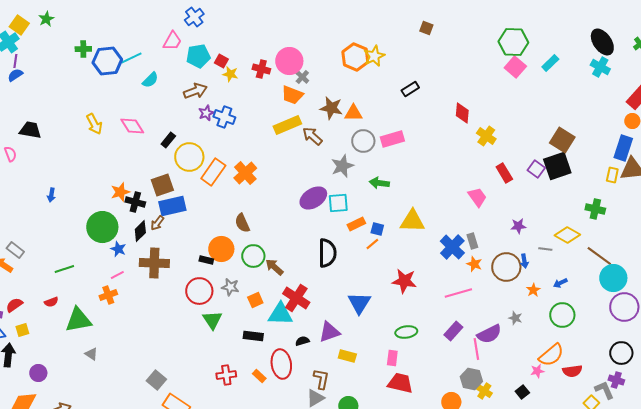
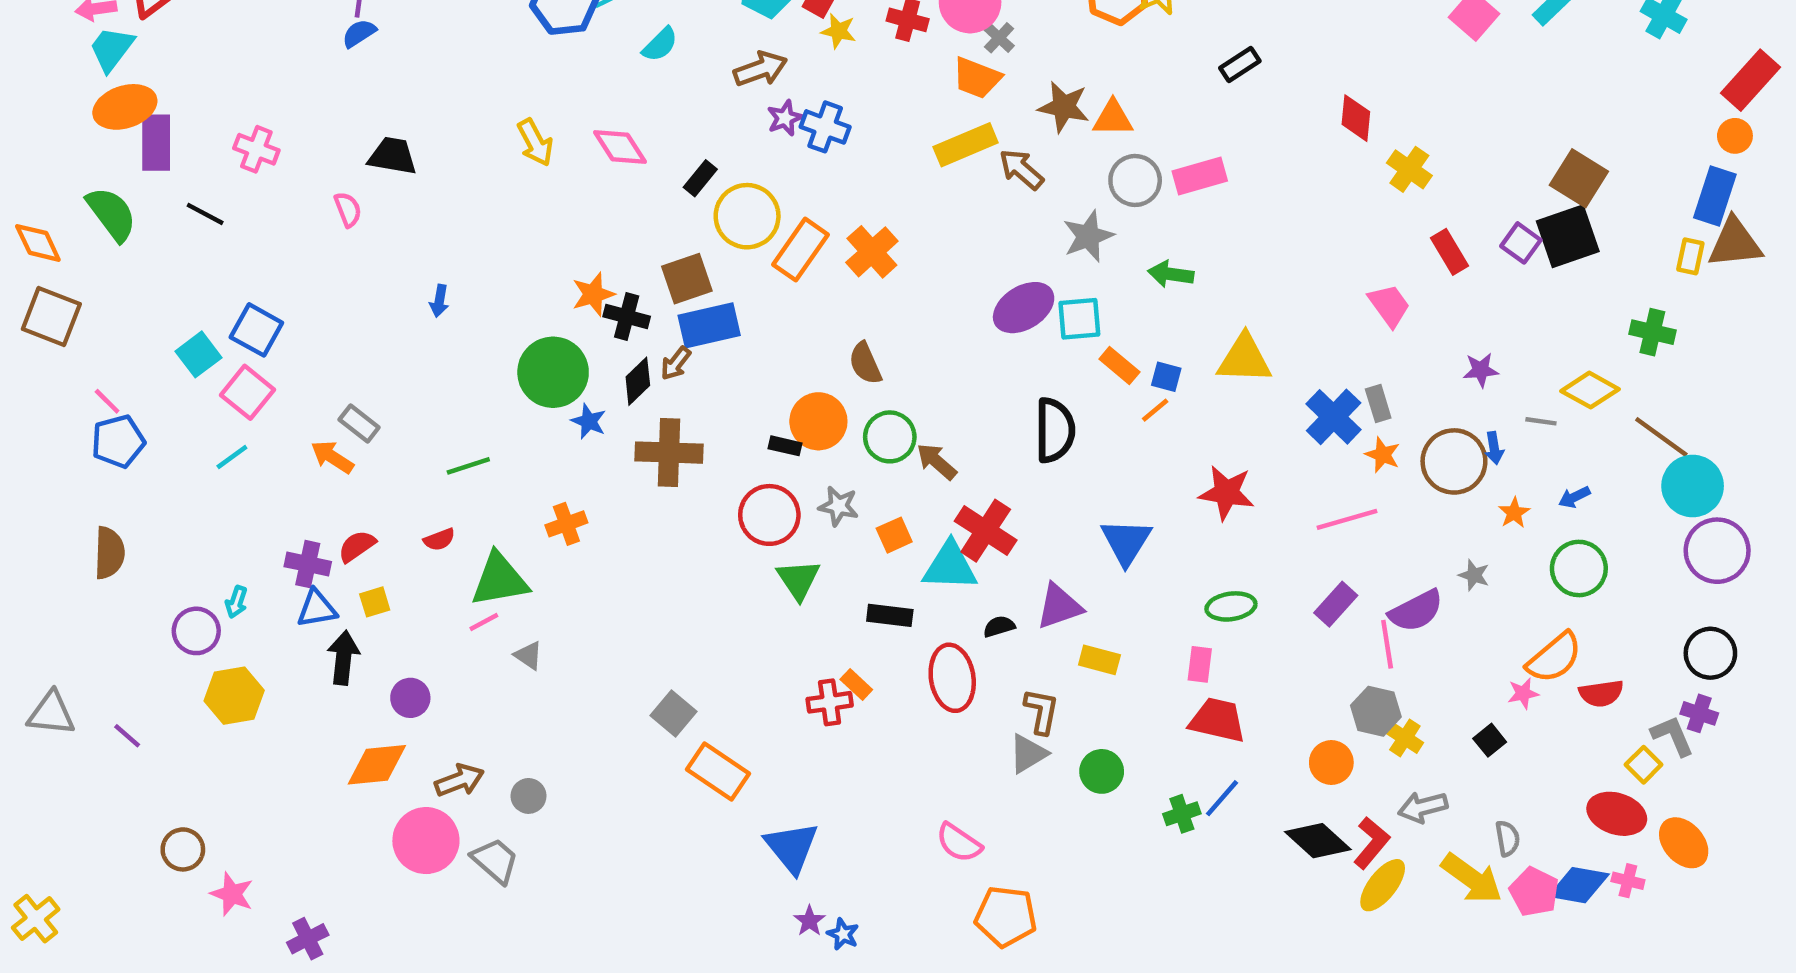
orange rectangle: (356, 224) -> (1119, 366), turned 66
pink line: (117, 275) -> (484, 622), moved
orange rectangle: (259, 376) -> (856, 684), moved

